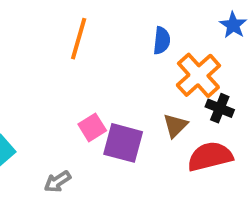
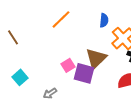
orange line: (79, 39) -> (61, 19), turned 30
brown triangle: (175, 126) -> (96, 58), moved, size x1.6

